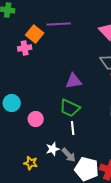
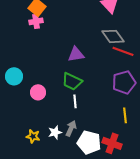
pink cross: (25, 48) -> (36, 21), moved
white star: (53, 149) -> (55, 132), moved
gray arrow: (69, 155) -> (71, 128), turned -112

